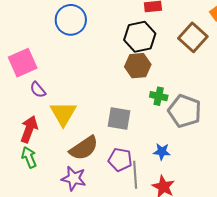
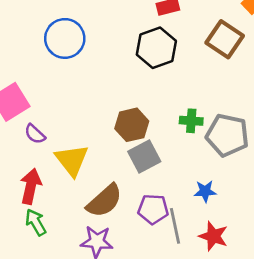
brown hexagon: (138, 66) -> (132, 125), moved
gray square: (119, 118) -> (144, 156), turned -30

